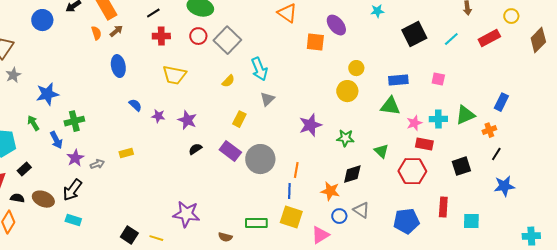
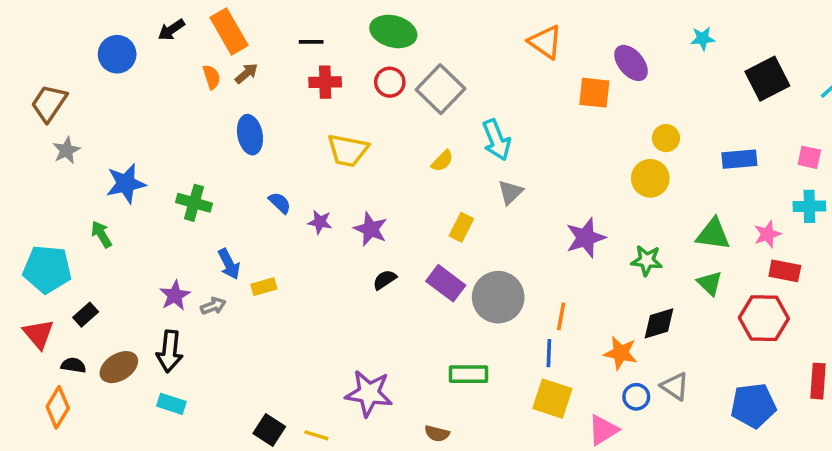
black line: (153, 13) -> (311, 42), turned 32
green triangle: (390, 106) -> (713, 234), moved
cyan cross: (438, 119) -> (809, 206), moved
green cross: (74, 121) -> (194, 203), moved, turned 30
blue arrow: (56, 140) -> (229, 264), moved
black arrow: (72, 190) -> (170, 351), turned -30
brown ellipse: (43, 199) -> (119, 367), turned -55
green rectangle: (256, 223) -> (468, 374), moved

